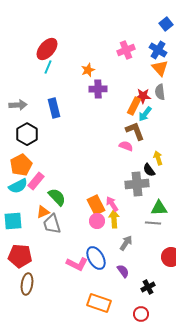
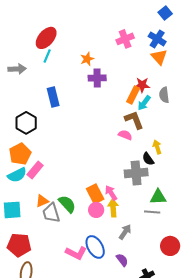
gray semicircle: (160, 92) -> (164, 95), moved
gray arrow: (18, 105) -> (17, 69), moved
green semicircle: (57, 197) -> (67, 204), moved

